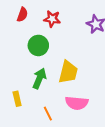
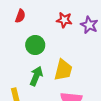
red star: (52, 19) -> (64, 20), moved

